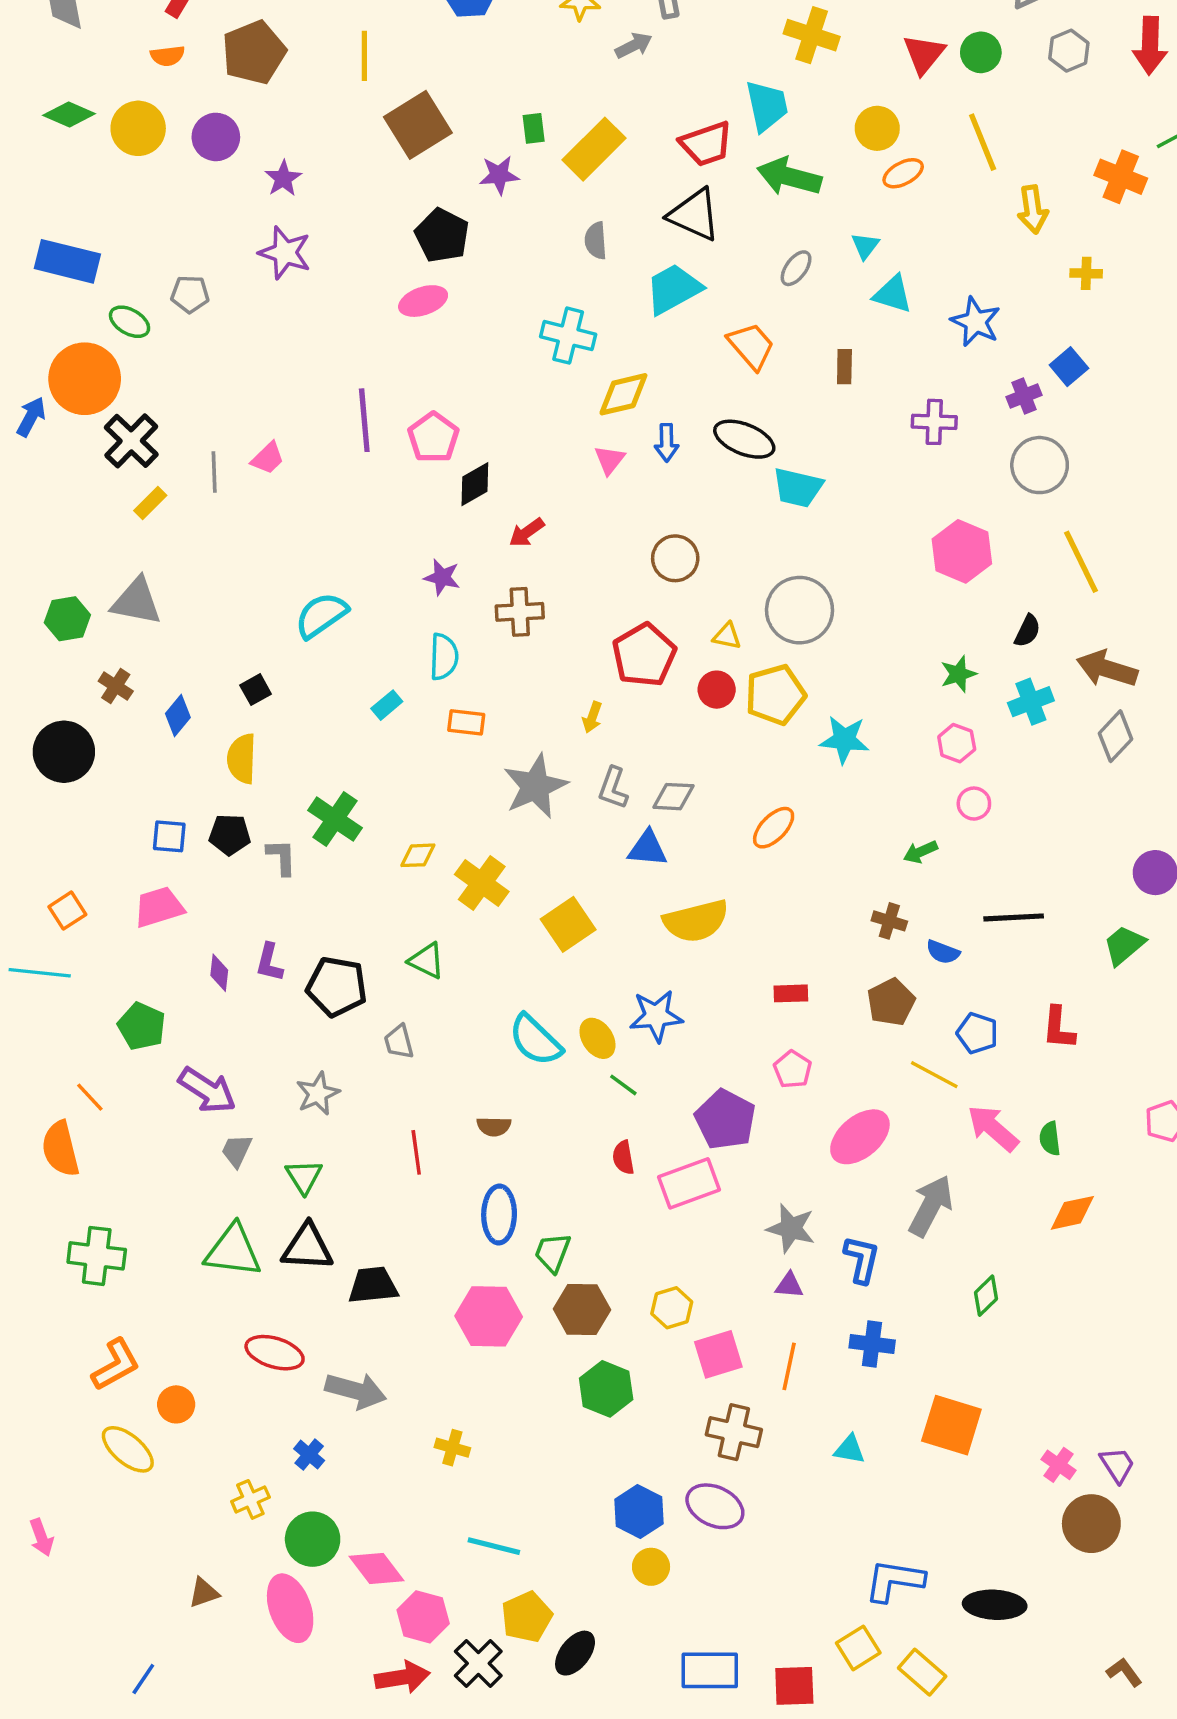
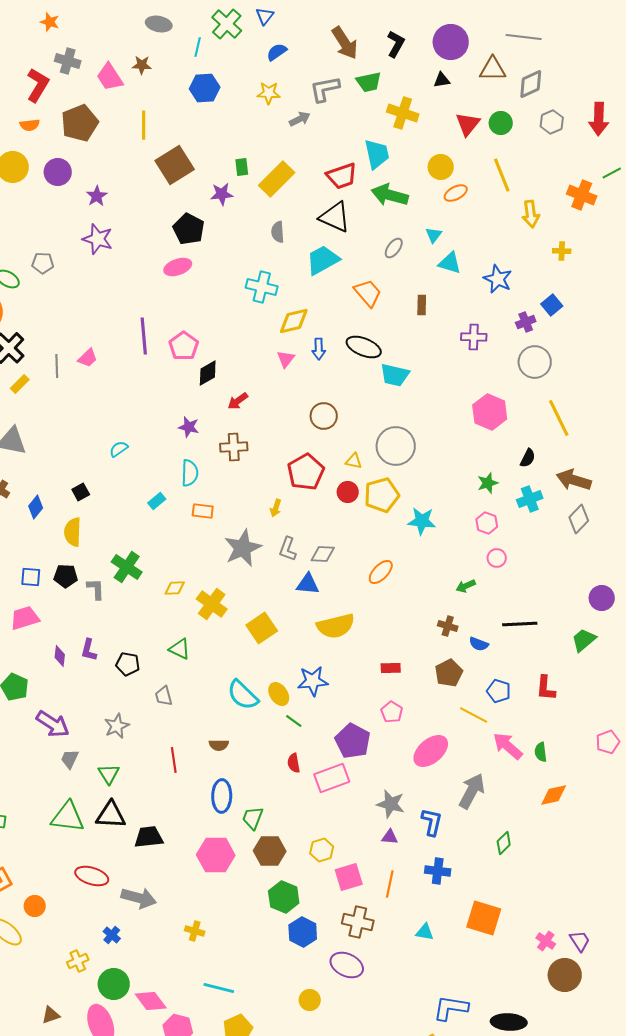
cyan semicircle: (321, 615) -> (119, 449), size x0.6
black pentagon: (337, 987) -> (128, 664), size x0.7
blue hexagon: (639, 1512) -> (303, 932), moved

